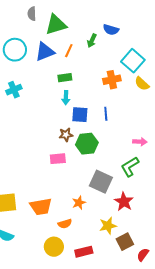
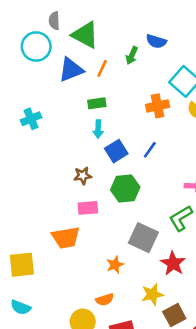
green triangle: (56, 25) -> (85, 35), turned 45
cyan circle: (15, 50) -> (36, 46), moved
blue line: (106, 114) -> (150, 150), turned 40
blue square: (80, 115) -> (116, 151), turned -36
brown star: (66, 135) -> (83, 176), moved
orange trapezoid: (41, 207) -> (66, 238), moved
orange semicircle: (65, 224) -> (105, 300), moved

